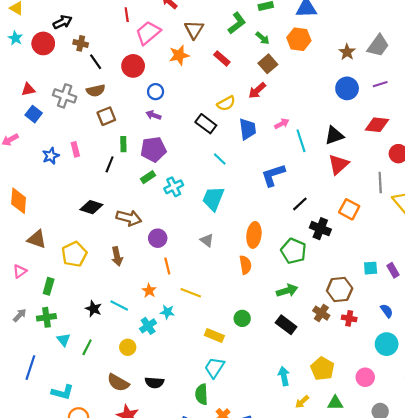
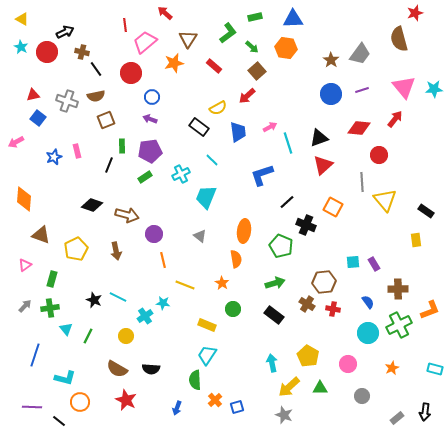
cyan cross: (174, 187) -> (181, 174), moved
orange star: (149, 291) -> (222, 283), moved
yellow arrow: (302, 402) -> (289, 387), size x1.6

